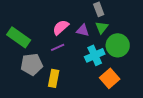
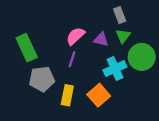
green rectangle: (19, 37) -> (27, 48), turned 30
purple line: (58, 47) -> (72, 59), turned -48
orange square: (110, 78) -> (99, 95), moved

